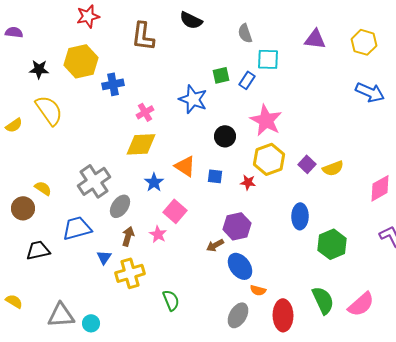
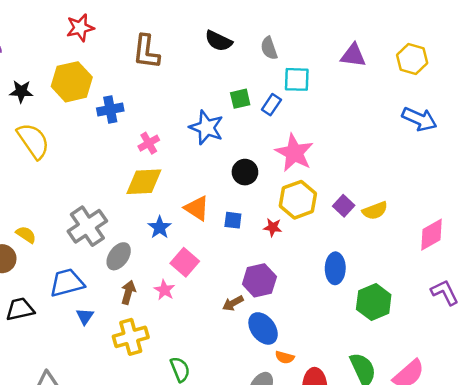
black semicircle: (191, 20) -> (219, 41), moved
blue triangle: (104, 257) -> (85, 316), moved

